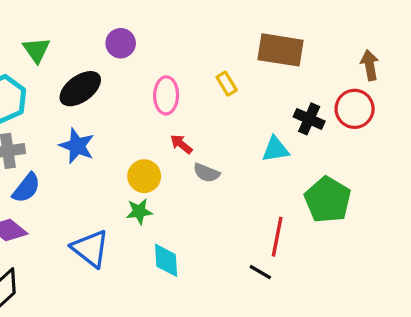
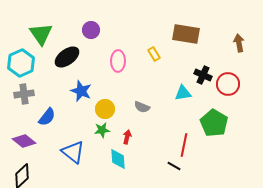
green triangle: (36, 50) -> (41, 34), size x1.4
red circle: (355, 109) -> (228, 84), moved
red arrow: (181, 144) -> (127, 137), moved, turned 64
blue star: (77, 146) -> (81, 91), moved
blue semicircle: (26, 188) -> (47, 117), moved

